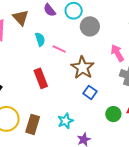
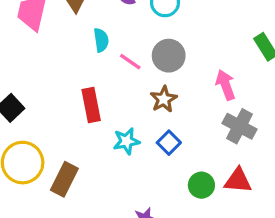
gray circle: (90, 26) -> (169, 56), moved
brown star: (83, 68) -> (164, 99), size x0.7
cyan star: (65, 121) -> (126, 141), moved

